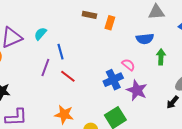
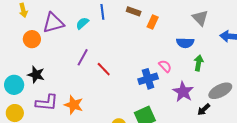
gray triangle: (156, 12) -> (200, 18), turned 42
blue line: (60, 52) -> (102, 12), moved
purple star: (137, 90) -> (183, 92), moved
orange star: (64, 115) -> (74, 105), moved

